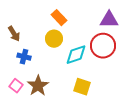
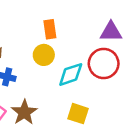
orange rectangle: (59, 18) -> (50, 29), turned 35

